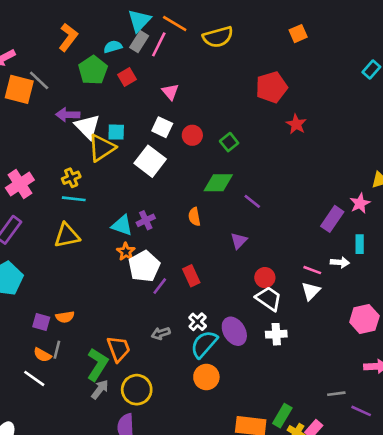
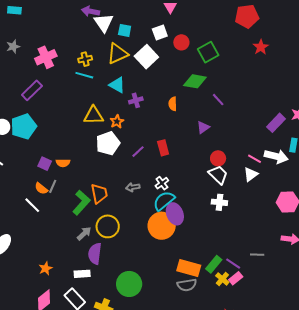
white square: (162, 127) -> (160, 33), turned 35
green square: (229, 142) -> (208, 52), size x1.5
yellow triangle: (102, 148) -> (118, 54), moved
cyan triangle: (122, 225) -> (117, 85), moved
yellow triangle: (67, 236) -> (94, 115), moved
white arrow: (340, 262) -> (276, 156), size x1.6
white pentagon: (144, 266) -> (108, 143), moved
purple ellipse: (234, 331) -> (175, 214), moved
orange circle: (206, 377) -> (162, 226), size x1.4
gray arrow: (100, 389) -> (84, 234), moved
purple line: (361, 411) -> (233, 264), moved

